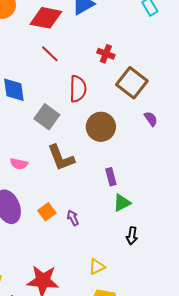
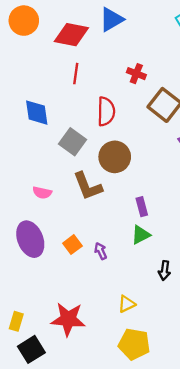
red line: (50, 54) -> (76, 74), turned 54
brown circle: (101, 127) -> (115, 157), moved
green triangle: (122, 203) -> (141, 235), moved

